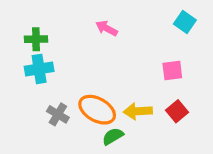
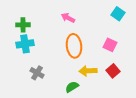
pink square: (172, 71) -> (110, 45), turned 32
orange ellipse: (97, 110) -> (74, 46), moved, turned 55

